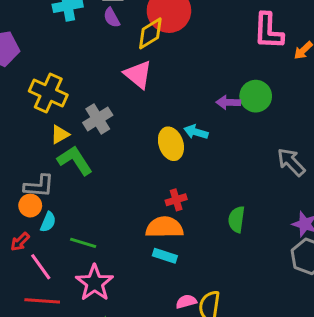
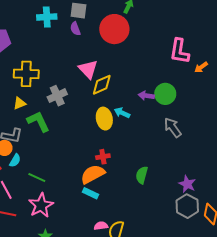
yellow diamond: (150, 33) -> (102, 85), moved
yellow cross: (48, 93) -> (26, 74), turned -30
yellow triangle: (60, 134) -> (20, 103), moved
gray arrow: (291, 162) -> (173, 128), moved
orange semicircle: (164, 227) -> (93, 174), turned -35

